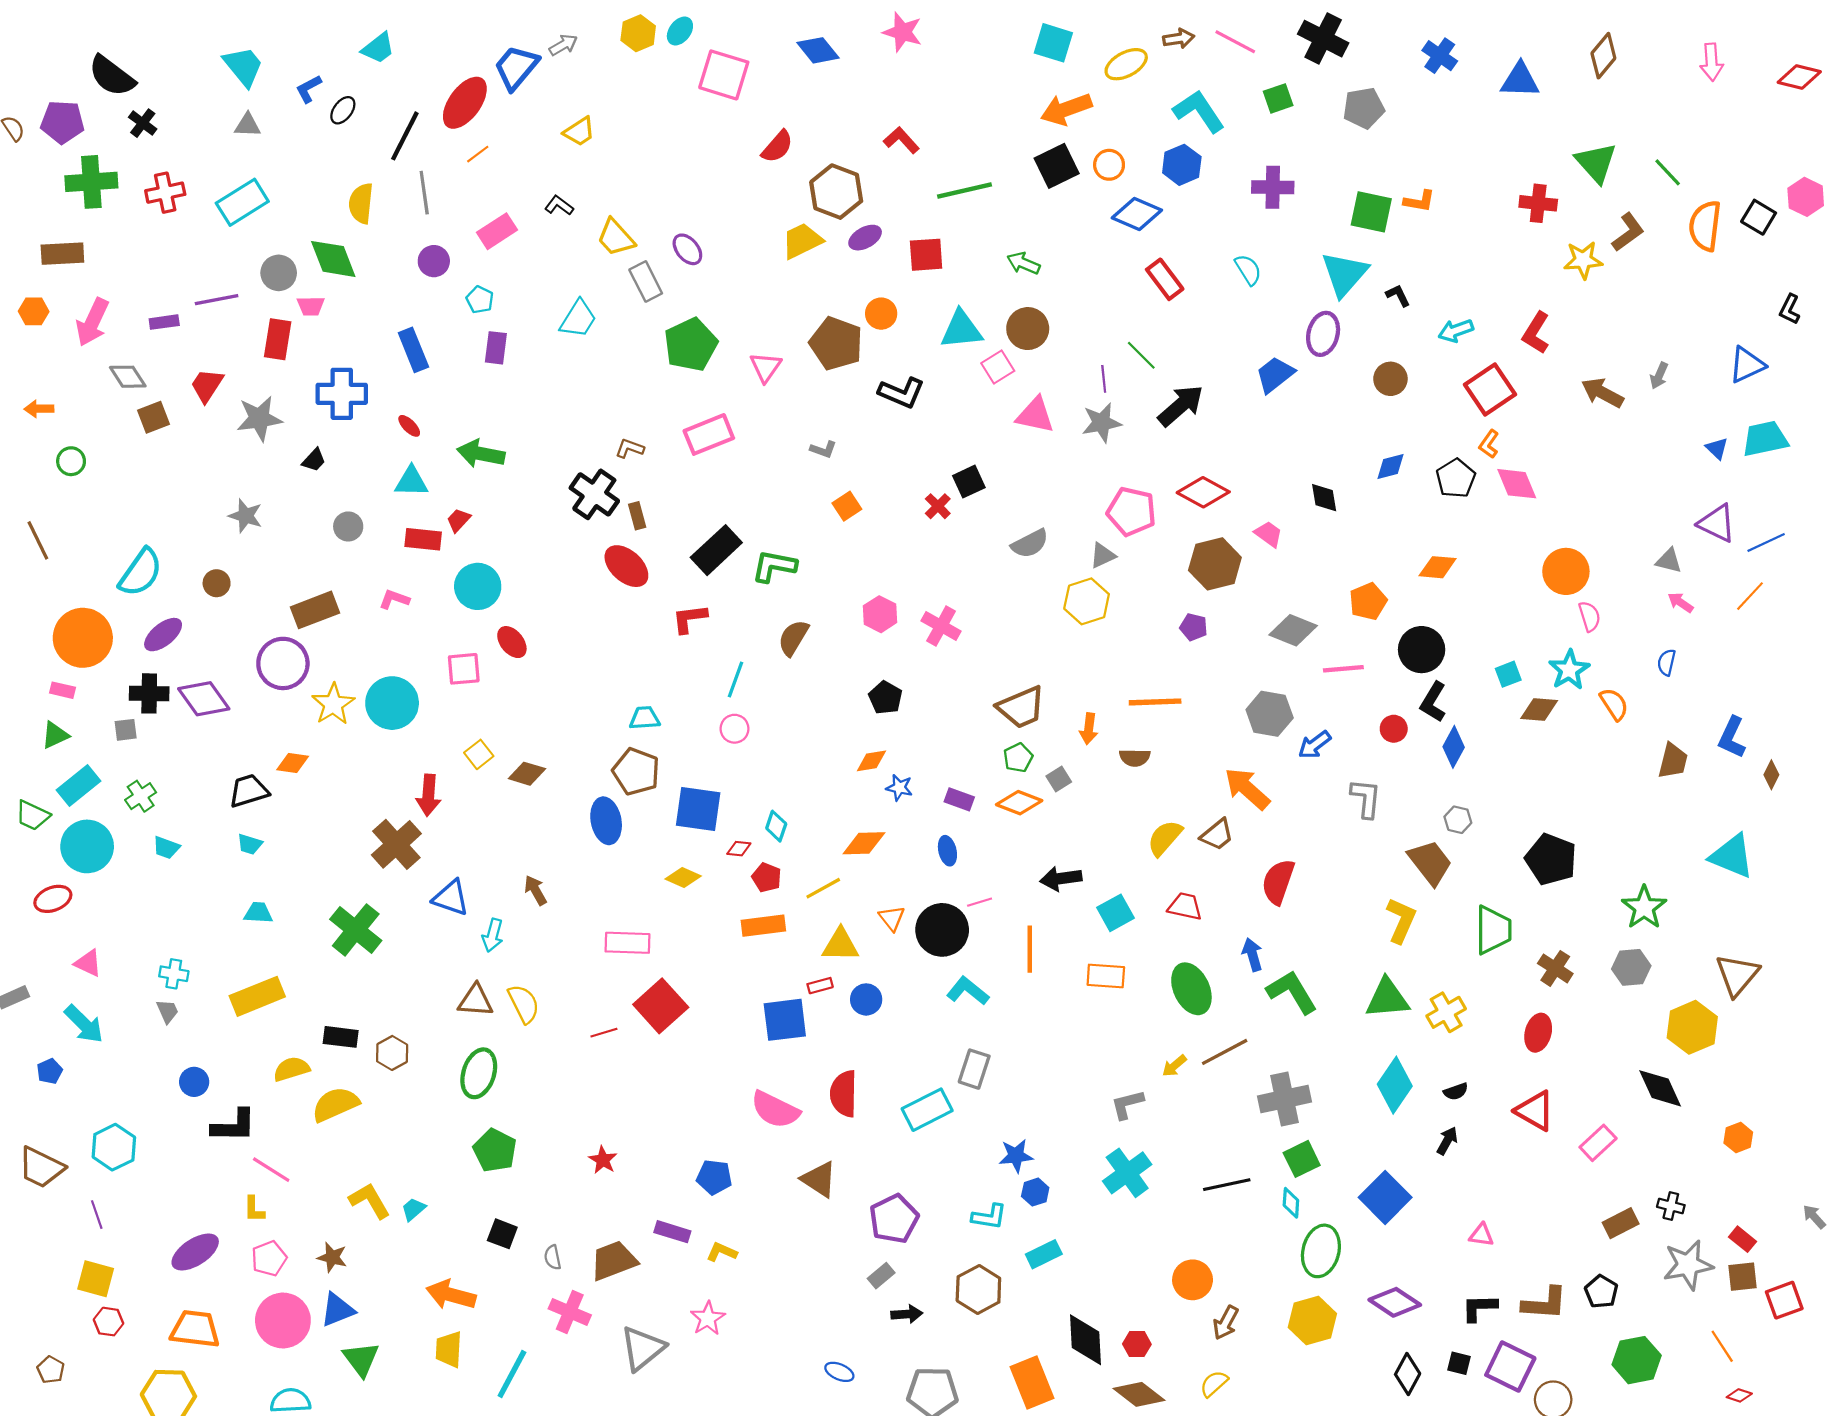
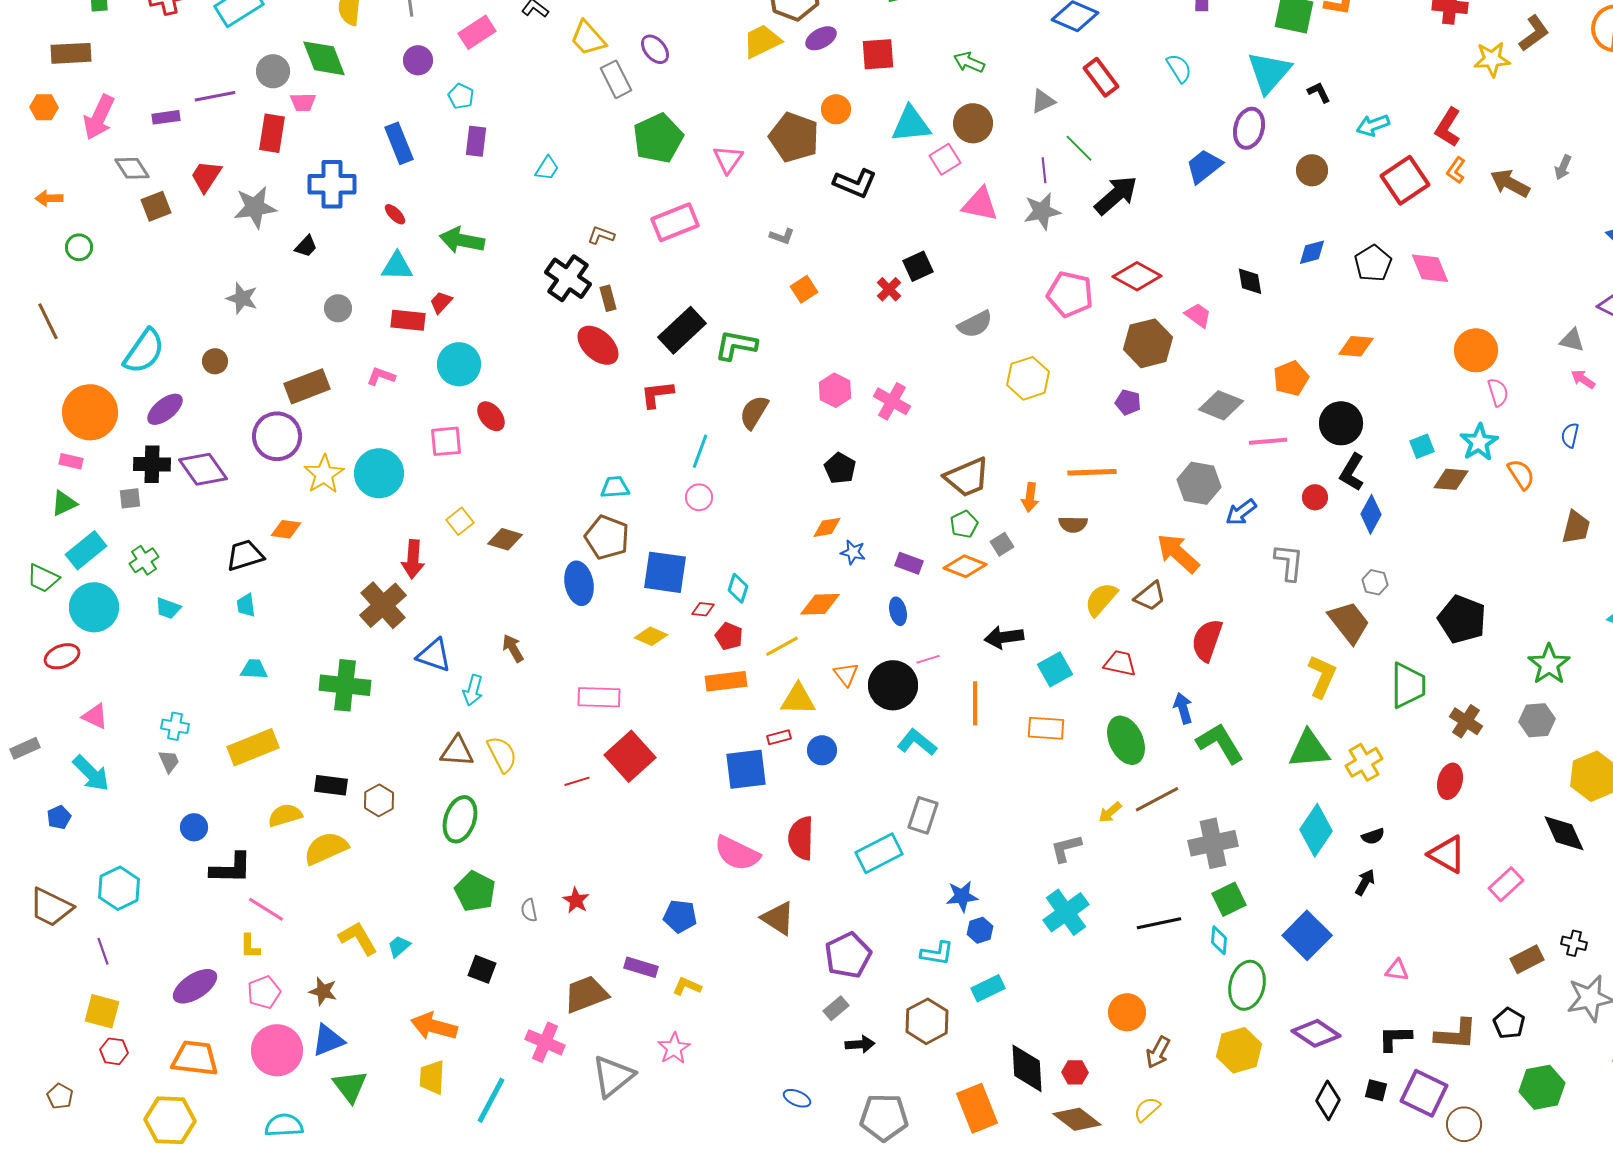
cyan trapezoid: (578, 319) -> (547, 168), moved, size x0.7
orange L-shape: (1489, 444) -> (1456, 170), moved
gray triangle: (1103, 555) -> (1043, 101), moved
cyan trapezoid: (250, 844) -> (246, 605), turned 65
green cross: (356, 930) -> (345, 685), turned -33
gray semicircle: (553, 1257) -> (529, 910), moved

